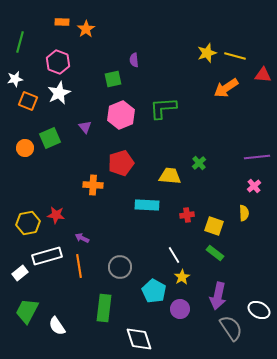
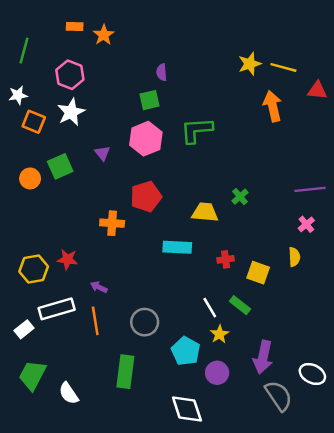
green square: (113, 79) -> (150, 100), moved
orange arrow: (226, 88) -> (273, 106), turned 110
green rectangle: (215, 253) -> (240, 305), moved
white diamond: (139, 339) -> (187, 409), moved

